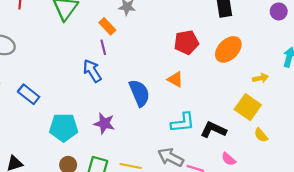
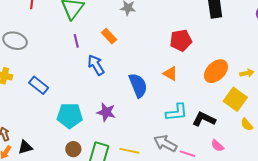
orange rectangle: (107, 26) -> (109, 36), moved
purple line: (103, 47) -> (76, 41), moved
orange ellipse: (228, 49) -> (216, 71), moved

